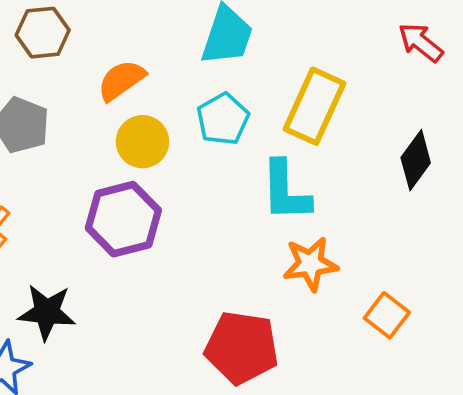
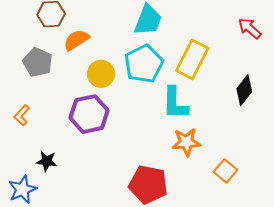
orange semicircle: (121, 80) -> (76, 40), moved
cyan pentagon: (223, 119) -> (144, 64), size x1.4
black star: (47, 312) -> (47, 161), size x0.7

